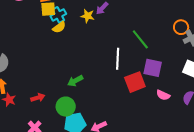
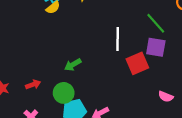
green line: (140, 39) -> (156, 23), moved
pink semicircle: (163, 95) -> (166, 97), moved

